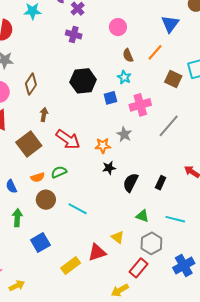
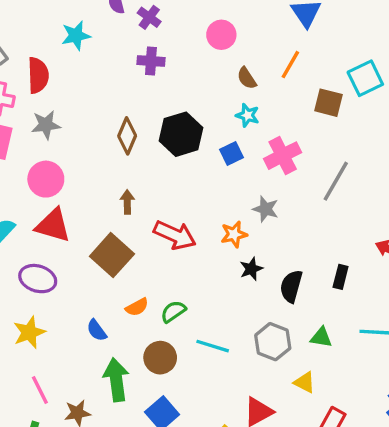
brown diamond: (31, 84) -> (127, 136), moved
green semicircle: (59, 172) -> (173, 312), moved
brown circle: (46, 200) -> (160, 358), moved
green arrow: (17, 218) -> (116, 380), size x1.4
yellow triangle: (118, 237) -> (305, 382), moved
gray hexagon: (151, 243) -> (273, 342), moved

